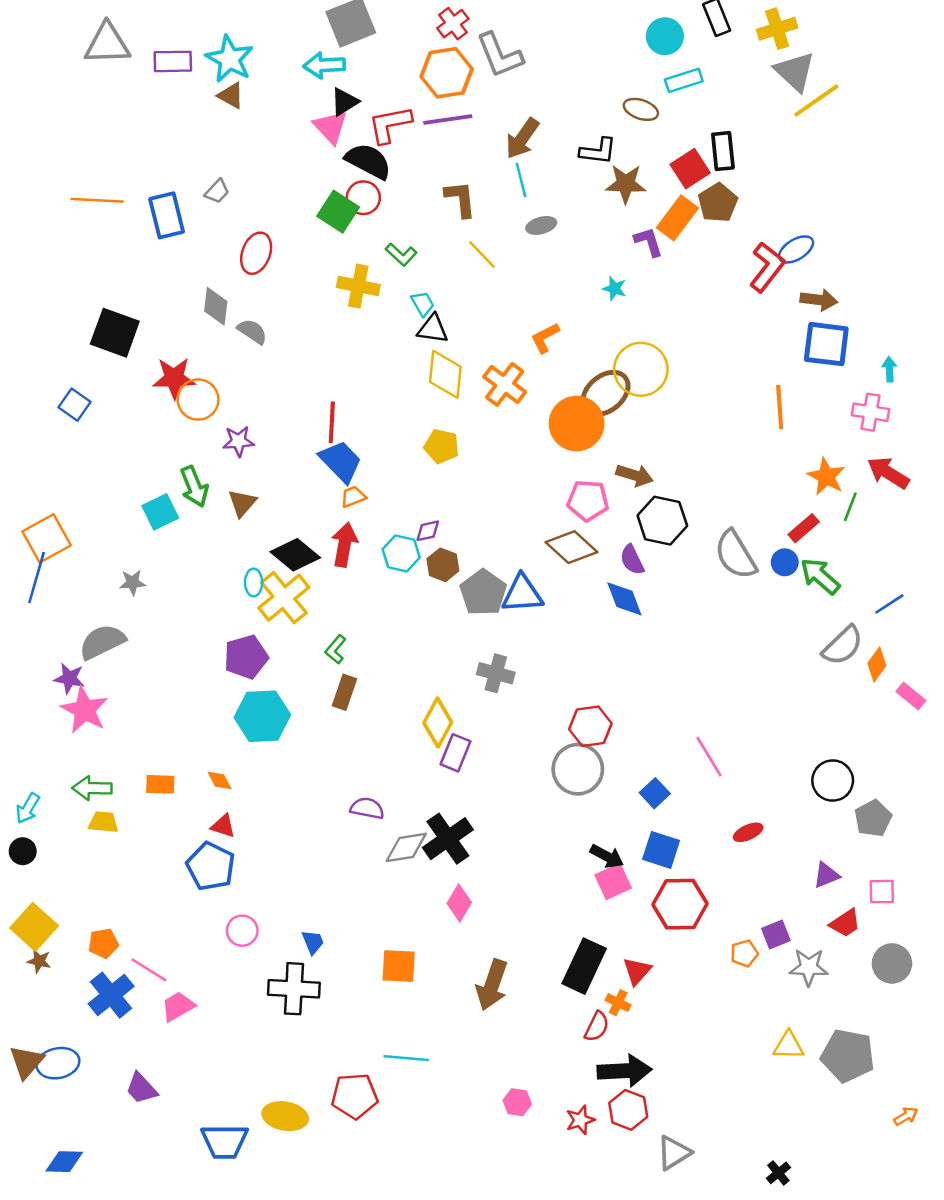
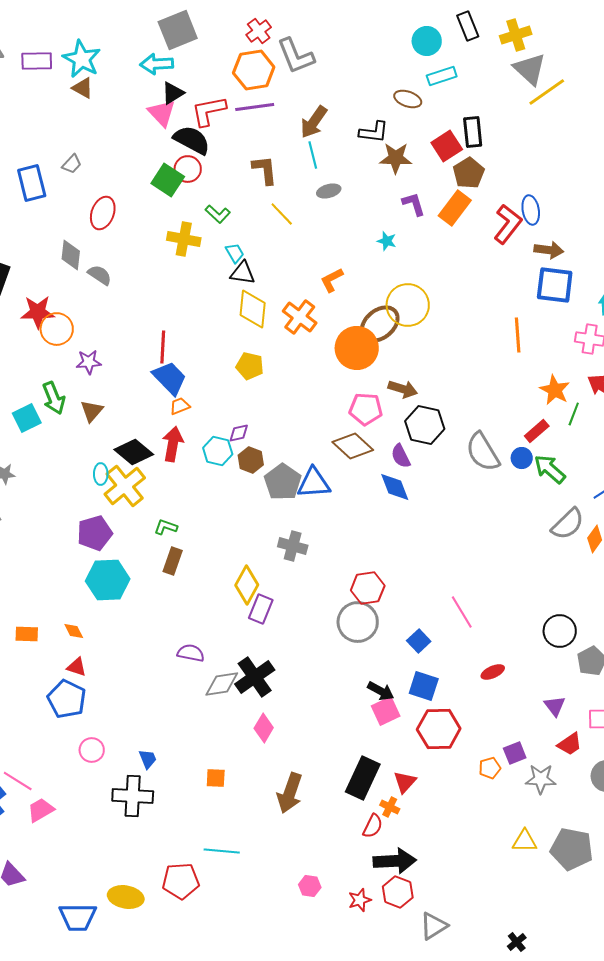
orange rectangle: (677, 218) -> (455, 208), moved
blue ellipse: (796, 249) -> (531, 210), turned -68
green L-shape: (336, 649) -> (166, 527), turned 70
purple triangle: (826, 875) -> (555, 706), turned -45
orange square: (399, 966) -> (216, 778), size x0.7

